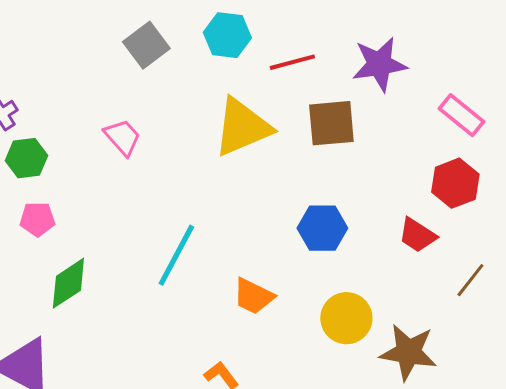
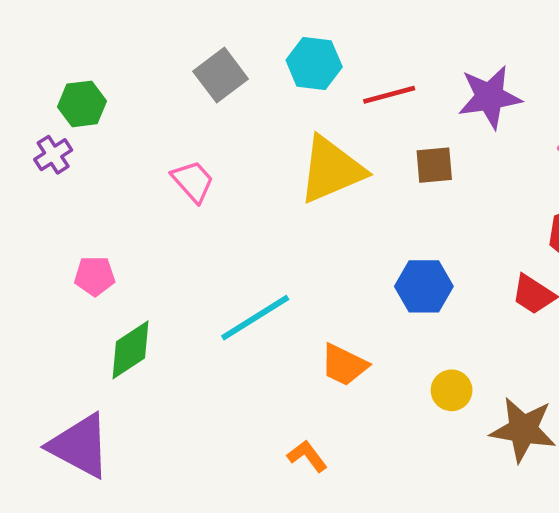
brown square: (331, 123) -> (434, 165), size x0.7
green hexagon: (26, 158) -> (82, 104), moved
cyan line: (176, 255) -> (255, 318), turned 30
yellow circle: (346, 318) -> (452, 390), size x0.7

